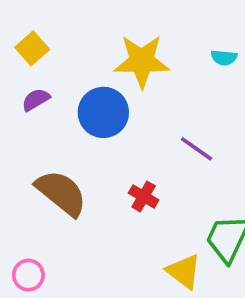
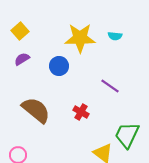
cyan semicircle: (224, 58) -> (115, 36), moved
blue circle: (103, 112) -> (59, 66), size x0.7

